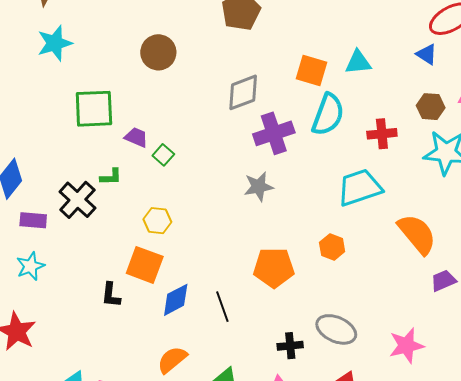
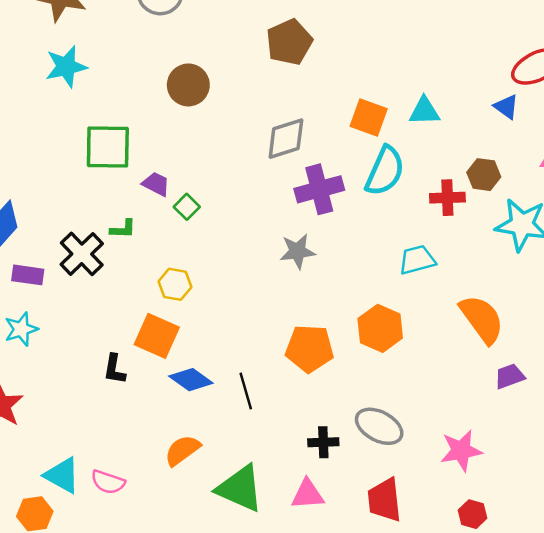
brown hexagon: (431, 107) -> (484, 175), moved
cyan trapezoid: (360, 188) -> (417, 260), size x0.7
orange hexagon: (332, 247) -> (380, 328), size x1.5
blue diamond: (176, 300) -> (191, 380), turned 60

